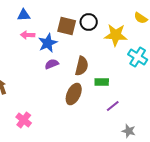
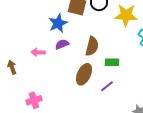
pink arrow: (28, 35) -> (38, 52), moved
purple line: (113, 106) -> (107, 86), moved
pink cross: (24, 120) -> (34, 100), turned 35

